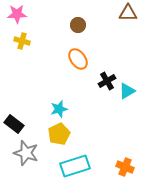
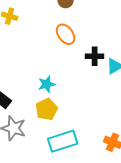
black cross: (107, 81) -> (95, 56), turned 30

